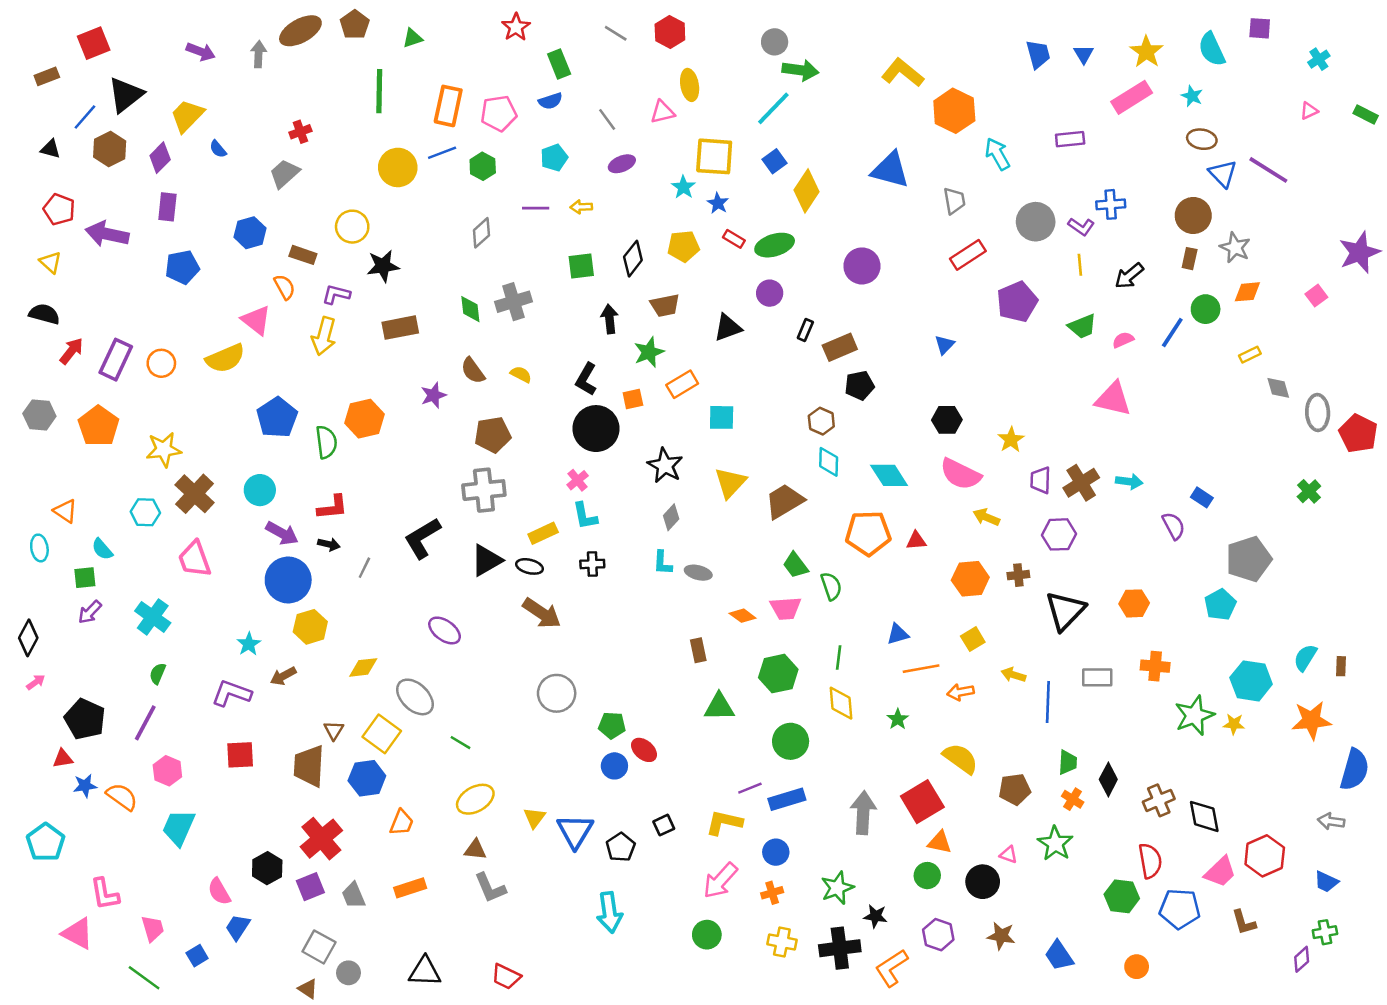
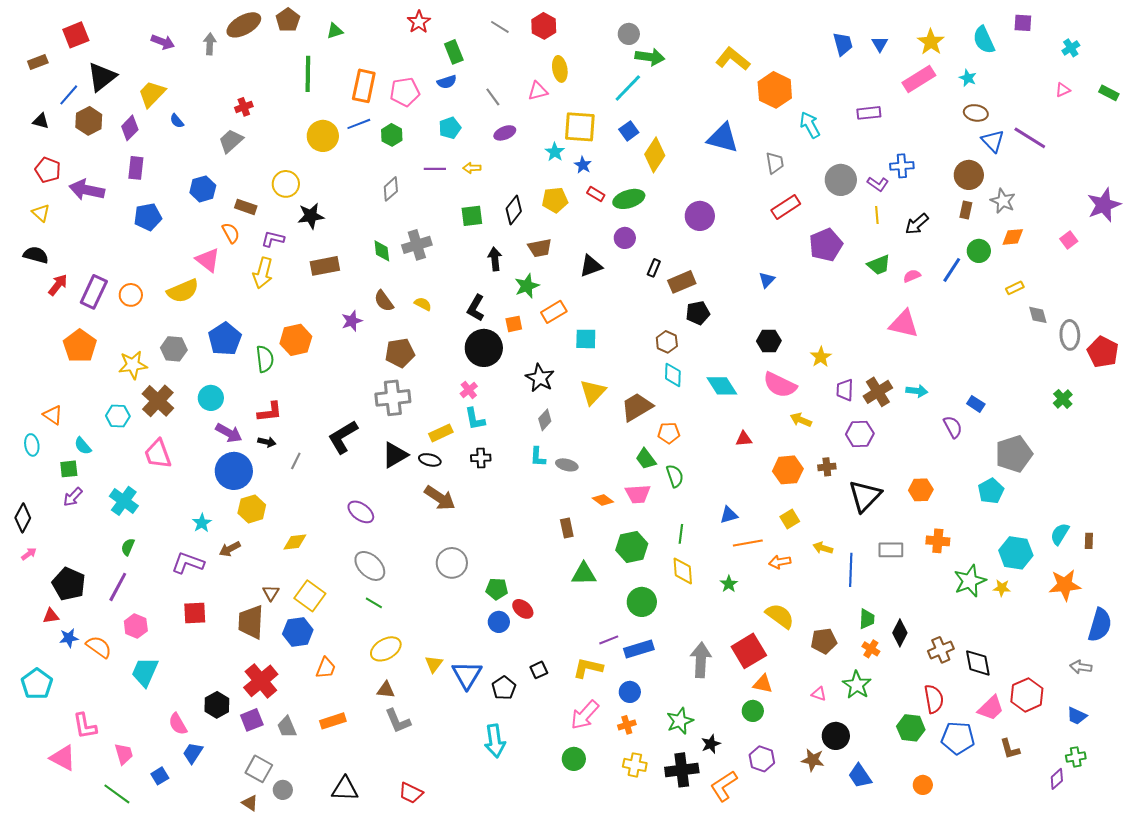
gray hexagon: (39, 415) -> (174, 349), moved
orange pentagon: (868, 533) -> (669, 433), moved, size x0.6
gray ellipse: (415, 697) -> (370, 566), moved
black circle: (983, 882) -> (836, 736), moved
black star: (876, 916) -> (711, 744), turned -30

